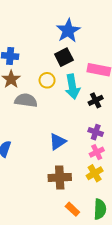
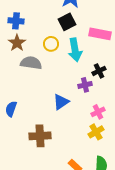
black cross: (96, 100) -> (99, 71), moved
purple cross: (96, 132) -> (85, 85), moved, turned -32
brown cross: (60, 177) -> (40, 136), moved

